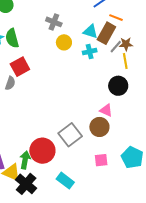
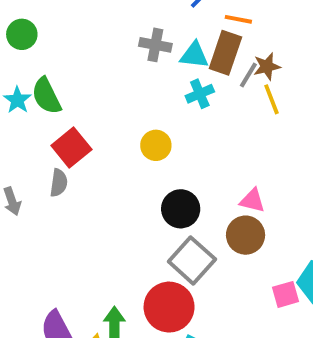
gray cross: (54, 22) -> (155, 45), moved
yellow circle: (64, 42) -> (156, 145), moved
black circle: (118, 86) -> (181, 209), moved
red circle: (42, 151) -> (169, 307), moved
pink square: (101, 160) -> (285, 294), moved

